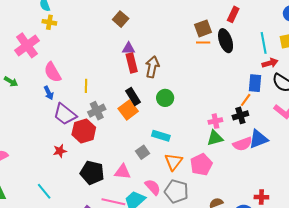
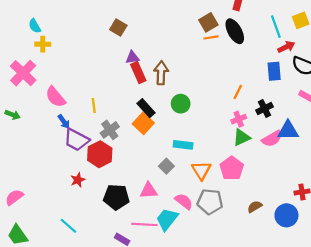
blue arrow: (49, 93) -> (64, 122), moved
orange line: (246, 100) -> (238, 92), moved
blue triangle: (258, 139) -> (288, 131), turned 30

